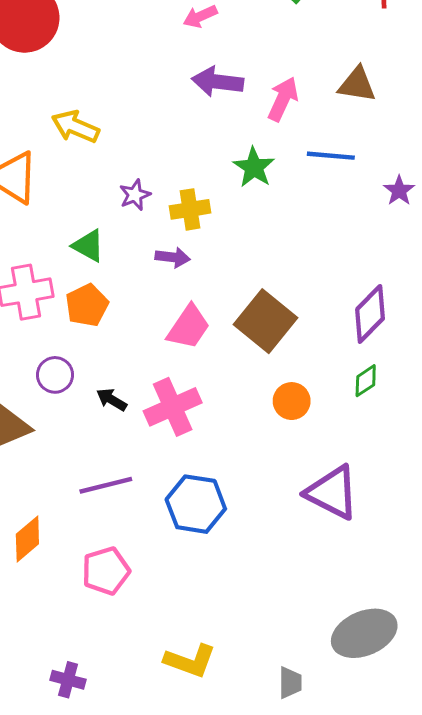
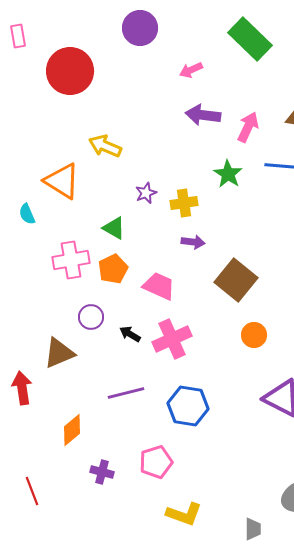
purple arrow: (173, 257) -> (193, 242), moved
pink trapezoid: (189, 327) -> (159, 286), moved, turned -100
pink pentagon: (106, 571) -> (156, 462), moved
purple cross: (68, 680) -> (102, 472), moved

